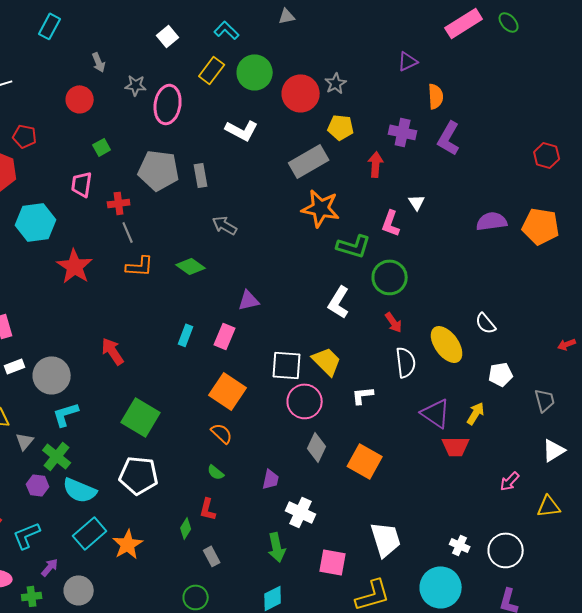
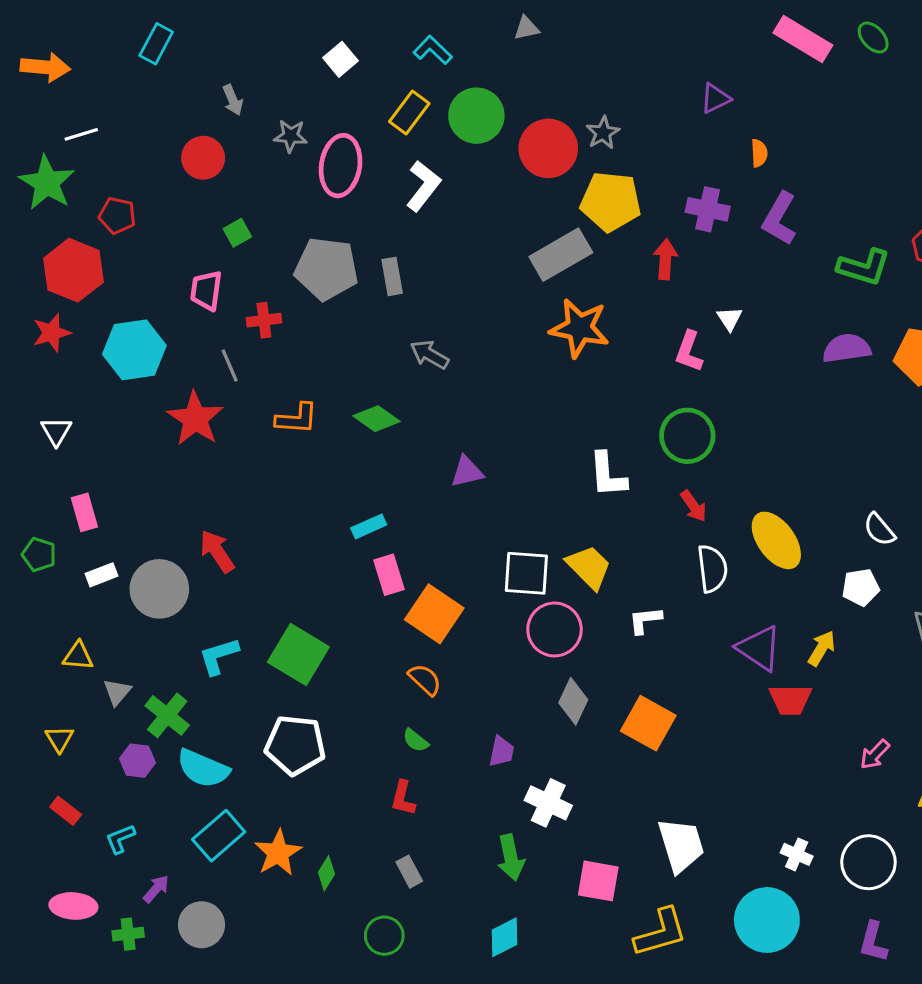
pink rectangle: (464, 23) -> (803, 39), turned 63
orange semicircle: (436, 96) -> (759, 153), size x0.7
yellow pentagon: (341, 127) -> (611, 201), size x1.5
white L-shape: (242, 130) -> (423, 186), moved, turned -80
gray line: (128, 232) -> (230, 366), moved
green L-shape: (354, 246) -> (864, 267), moved
white L-shape: (339, 302) -> (608, 475), turned -36
white semicircle: (486, 323) -> (879, 530), moved
cyan rectangle: (186, 335) -> (369, 526), turned 45
pink rectangle: (225, 336) -> (389, 575), moved, turned -40
red arrow: (113, 351) -> (217, 551), moved
cyan L-shape: (66, 414) -> (219, 656), moved
green diamond: (186, 528) -> (326, 873), moved
cyan L-shape: (27, 535) -> (120, 839), size x0.7

